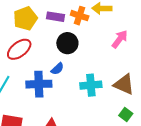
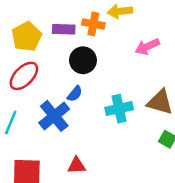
pink arrow: (120, 39) -> (147, 47), turned -144
blue cross: (39, 84) -> (54, 116), turned -30

